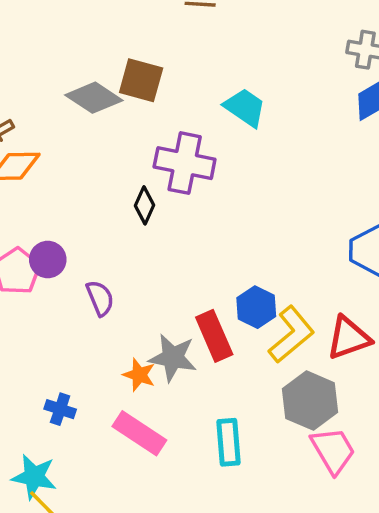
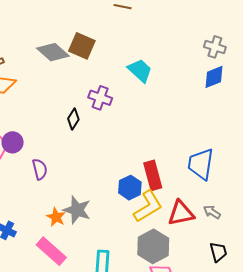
purple cross: (185, 163) -> (100, 98), size x0.7
red rectangle: (214, 336) -> (153, 175), moved

